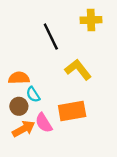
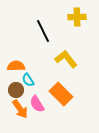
orange rectangle: (72, 111) -> (61, 94), turned 55
orange arrow: (24, 129) -> (20, 109), turned 84

